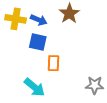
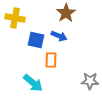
blue arrow: (39, 20) -> (59, 36), moved

